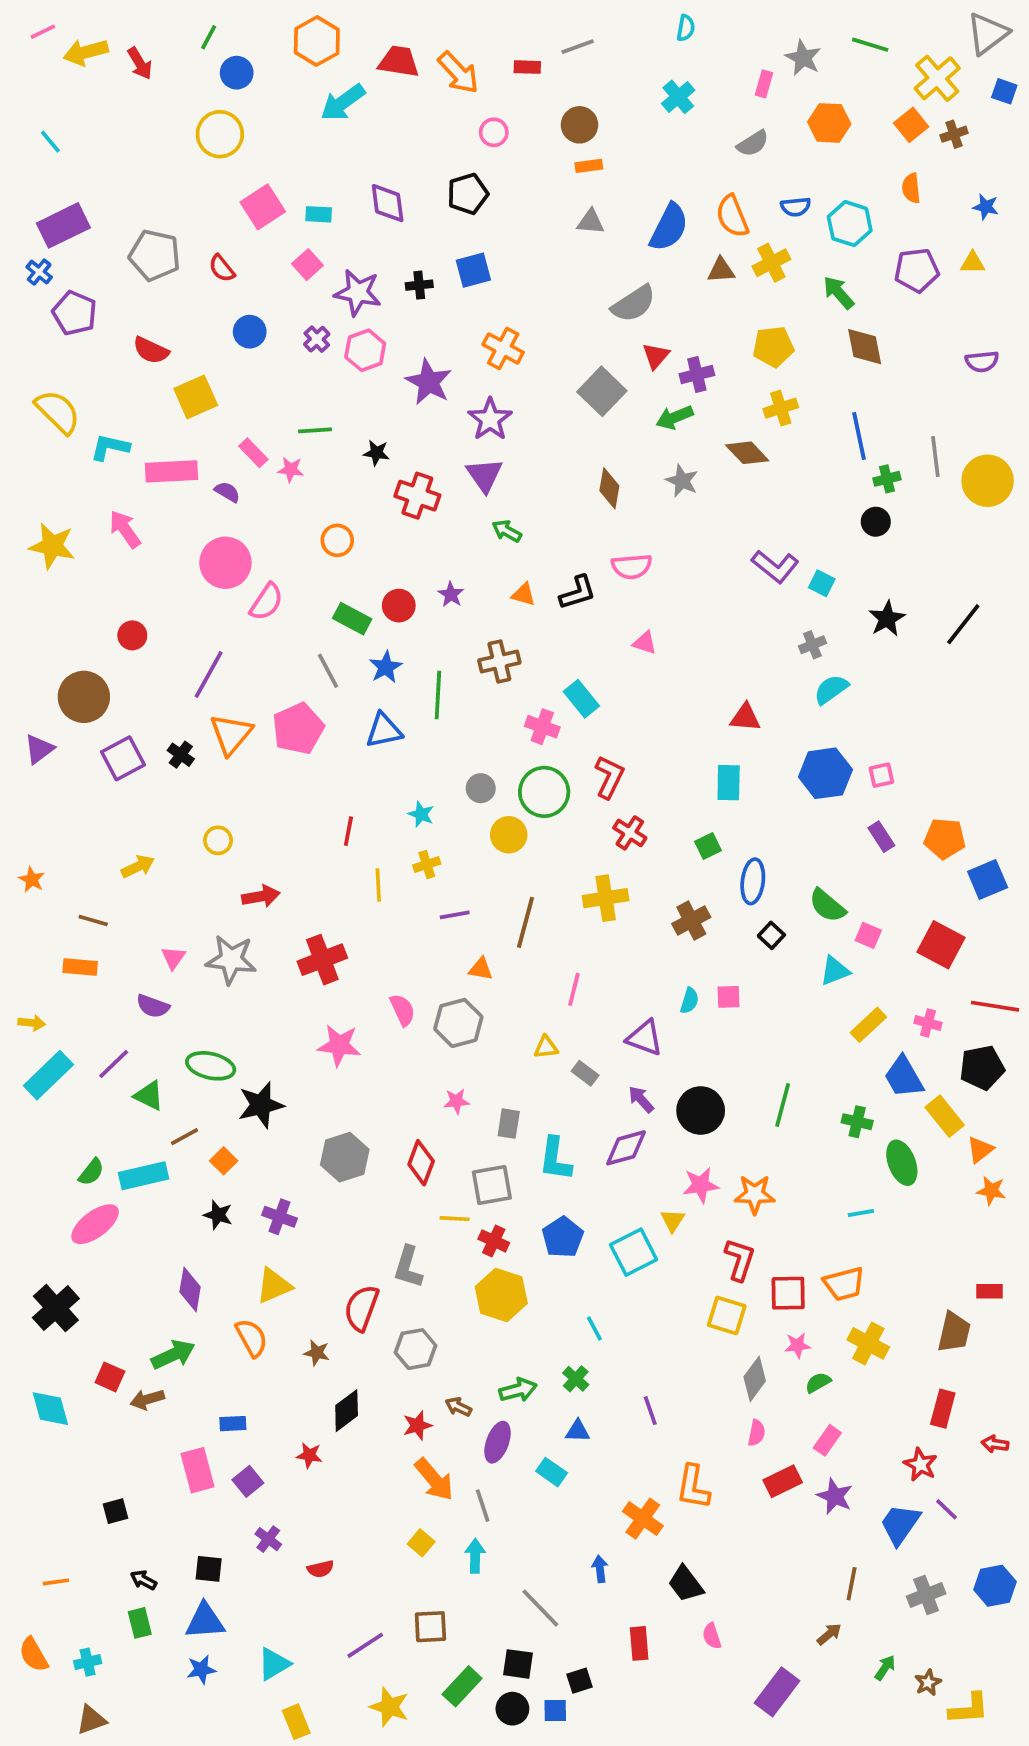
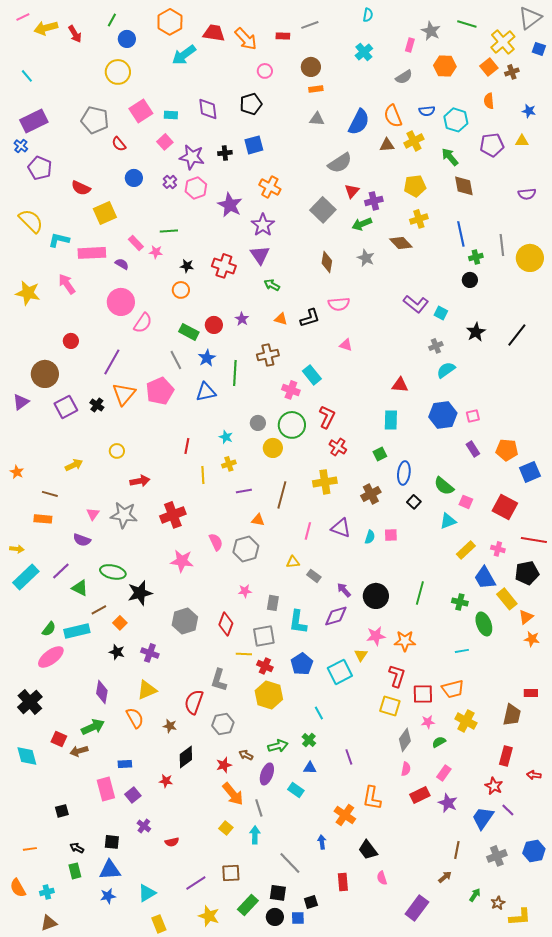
gray pentagon: (155, 255) -> (95, 120), moved
black star: (376, 453) -> (187, 266), moved
purple triangle: (645, 1038) -> (341, 528), moved

